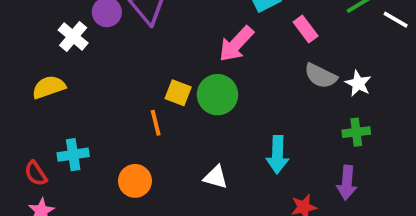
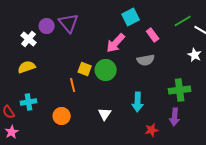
gray semicircle: (321, 76) -> (146, 60), moved, turned -36
white star: (358, 83) -> (195, 55), moved
yellow semicircle: (49, 87) -> (27, 67), moved
green cross: (356, 132) -> (180, 90), size x1.5
white triangle: (216, 177) -> (105, 114), turned 48

